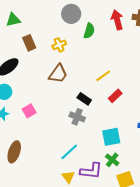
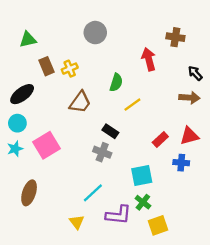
red arrow: (117, 20) -> (149, 59), moved
green semicircle: (89, 31) -> (116, 82), moved
yellow cross: (59, 45) -> (70, 69), moved
red rectangle: (115, 96) -> (160, 139), moved
pink square: (29, 111) -> (46, 145), size x1.6
yellow triangle: (68, 177) -> (77, 222), moved

